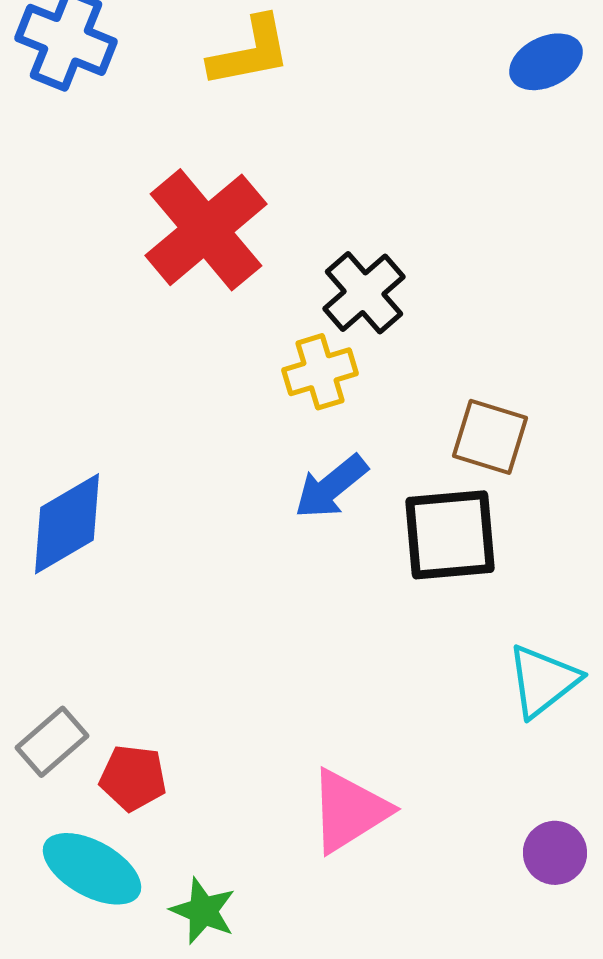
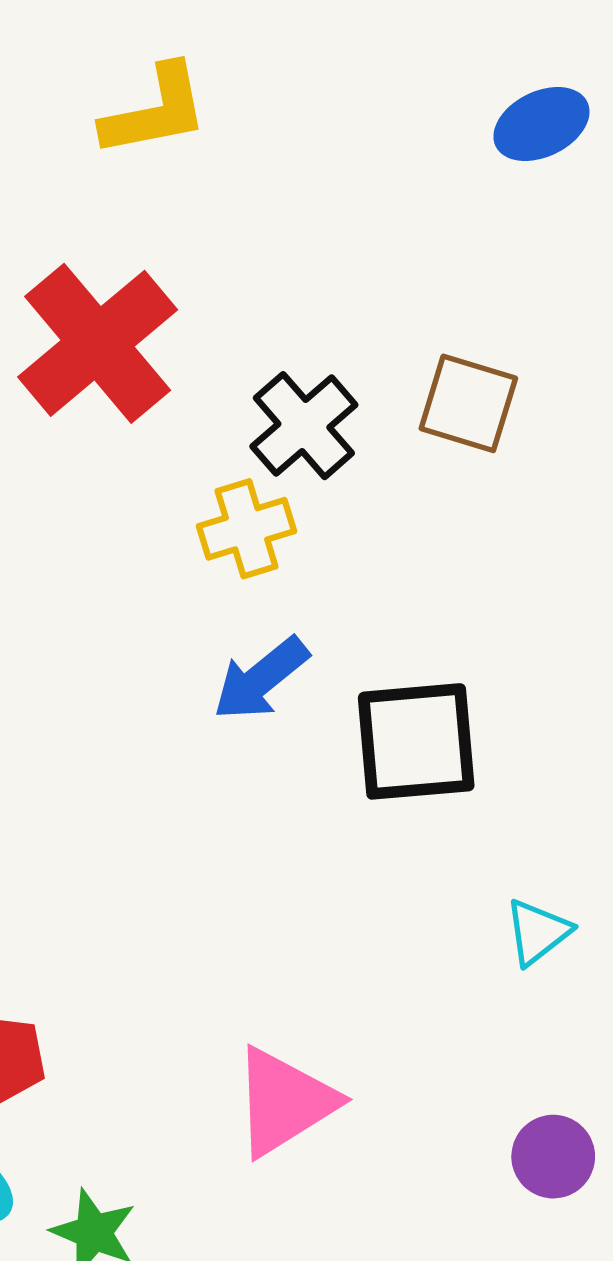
brown square: (490, 437) -> (468, 403), moved
cyan triangle: (543, 681) -> (538, 932), size x0.7

